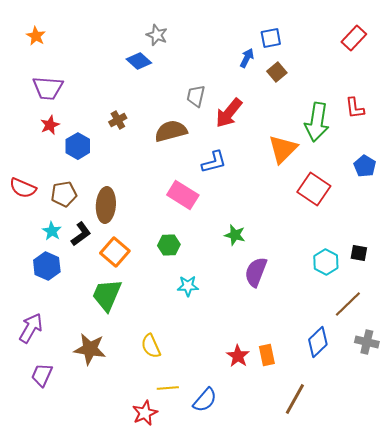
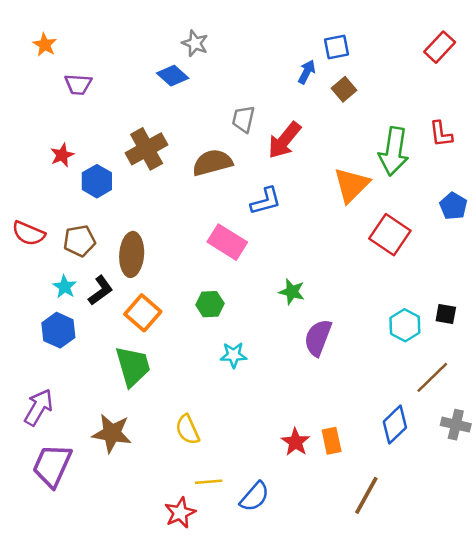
purple trapezoid: (48, 88) -> (78, 84), moved, size x0.7
brown cross: (118, 120) -> (147, 149), size x1.8
green trapezoid: (107, 295) -> (133, 366), turned 141
purple trapezoid: (42, 375) -> (52, 466), size x1.5

